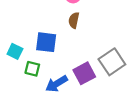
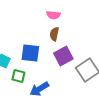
purple square: (84, 73) -> (63, 56), moved

